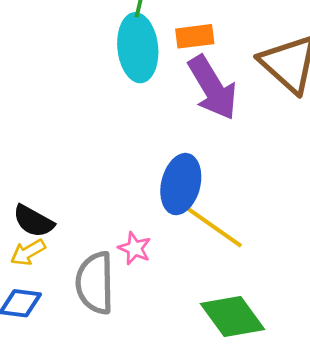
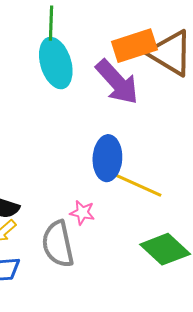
orange rectangle: (195, 36) -> (134, 46), moved, size x1.5

